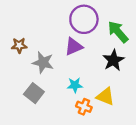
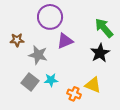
purple circle: (84, 19) -> (50, 17), moved
cyan star: (75, 85) -> (51, 80), moved

